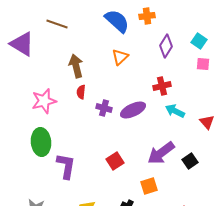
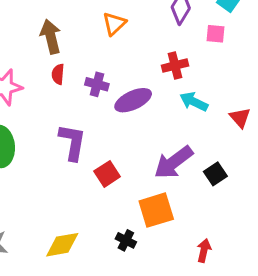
pink square: (203, 64) -> (215, 34), moved
purple cross: (104, 108) -> (97, 84), moved
purple L-shape: (66, 166) -> (72, 142), moved
orange square: (149, 186) -> (156, 210), size x1.4

